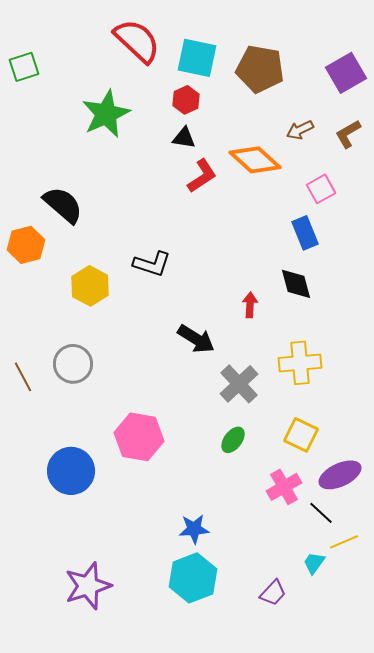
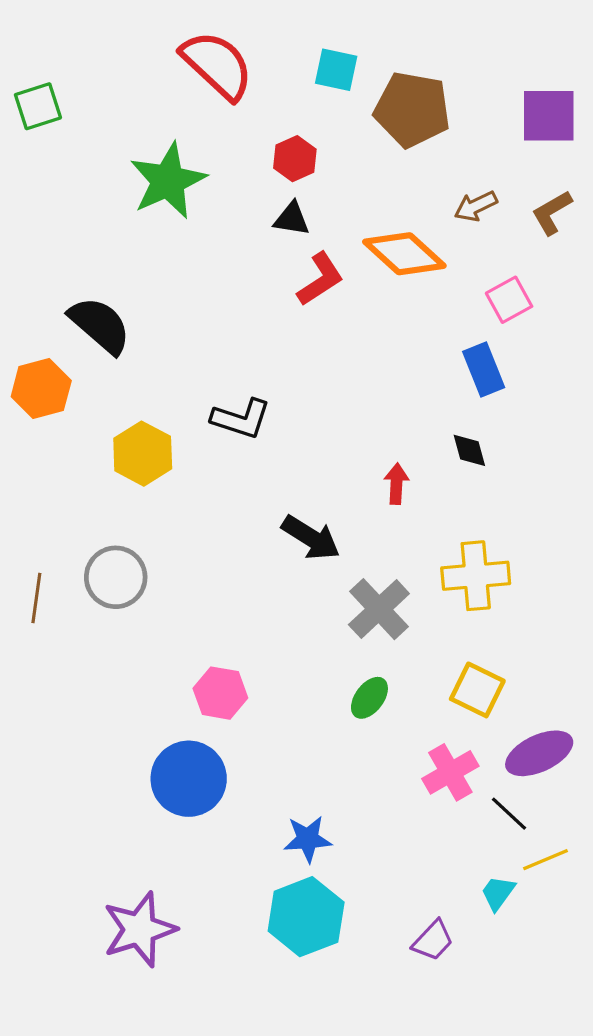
cyan square: (197, 58) -> (336, 70), moved, size x0.7
purple square: (346, 73) -> (549, 116), turned 30
black diamond: (296, 284) -> (469, 450), size x0.7
brown line: (23, 377) -> (36, 598), turned 36
pink hexagon: (139, 437) -> (220, 693), size x0.7
blue circle: (71, 471) -> (189, 779), moved

